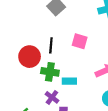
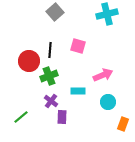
green cross: (50, 72) -> (49, 76), turned -30
cyan rectangle: (69, 81) -> (78, 91), moved

